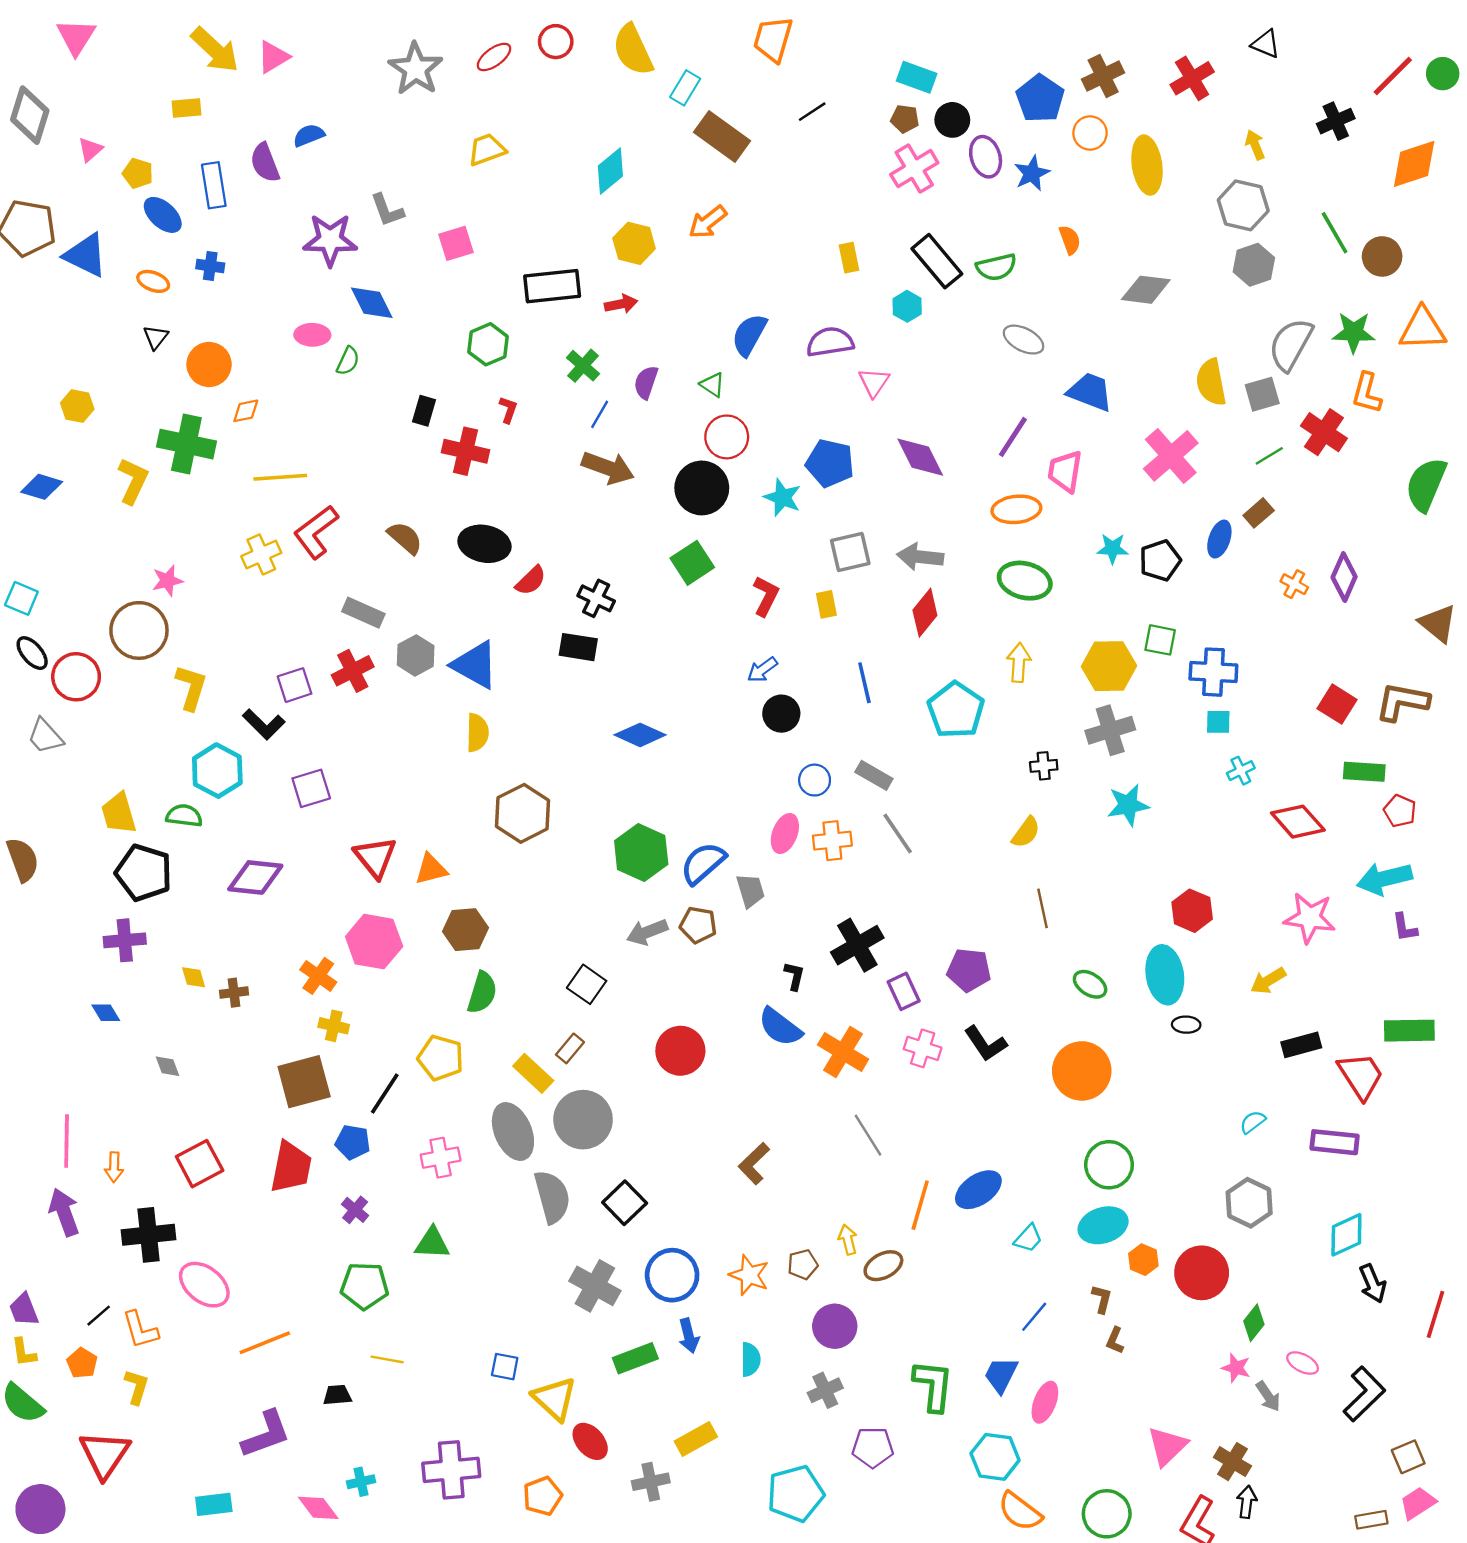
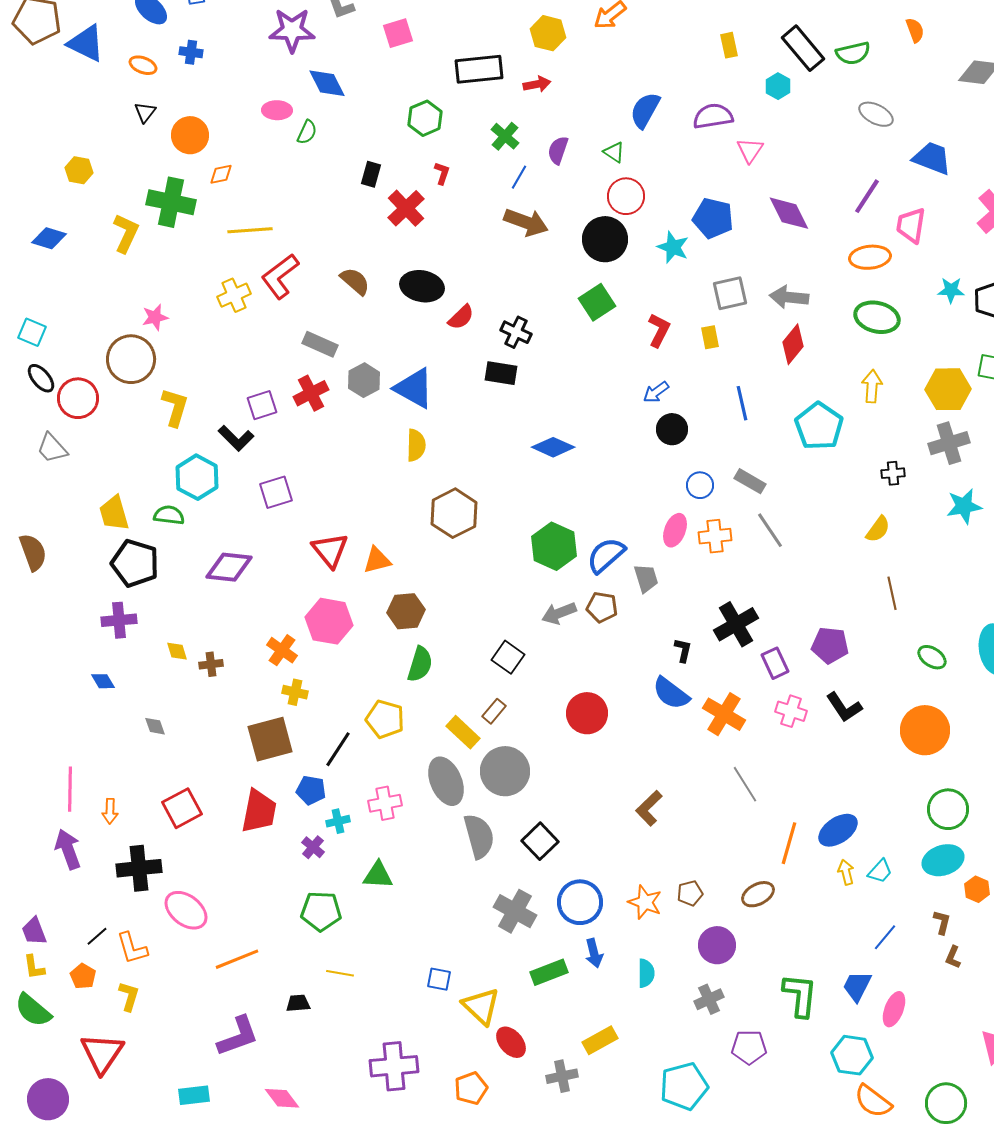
red cross: (465, 451) -> (406, 208), turned 33
yellow arrow: (848, 1240) -> (846, 872), moved
cyan cross: (361, 1482) -> (338, 821), moved

